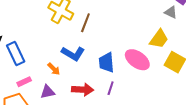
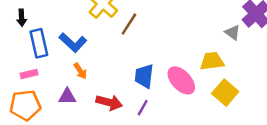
yellow trapezoid: (159, 39) -> (212, 61), turned -145
blue L-shape: (73, 53) -> (73, 42), moved
pink rectangle: (24, 82) -> (29, 74), moved

